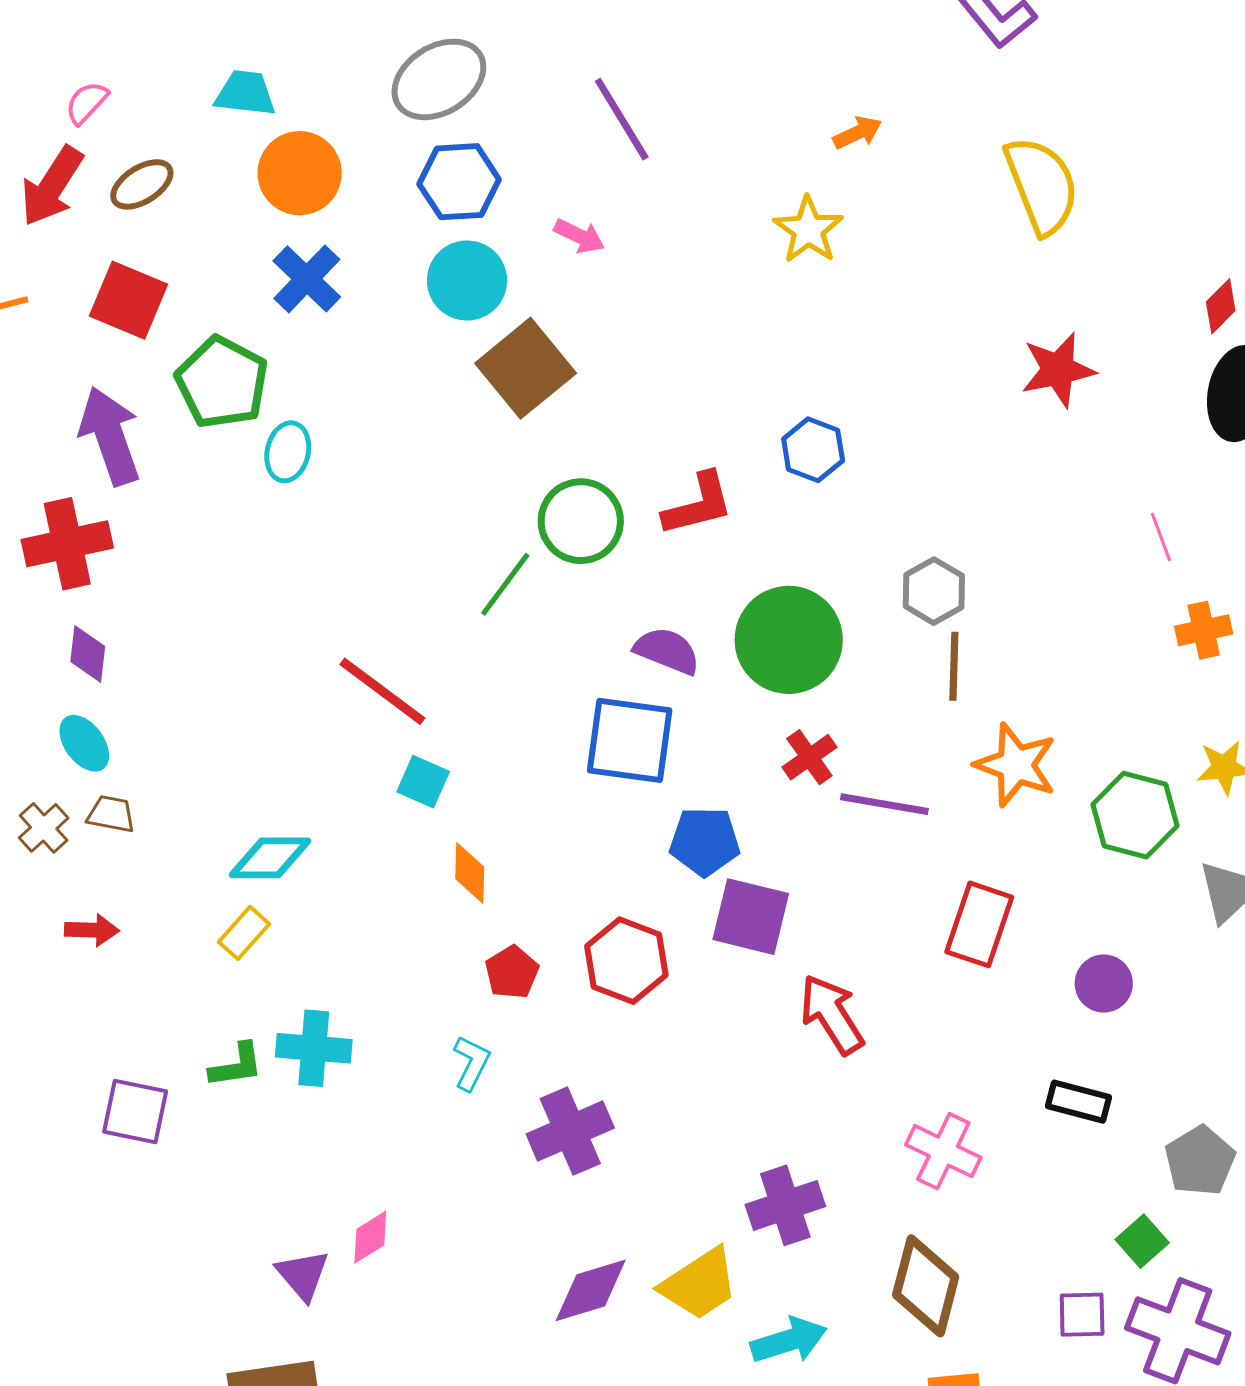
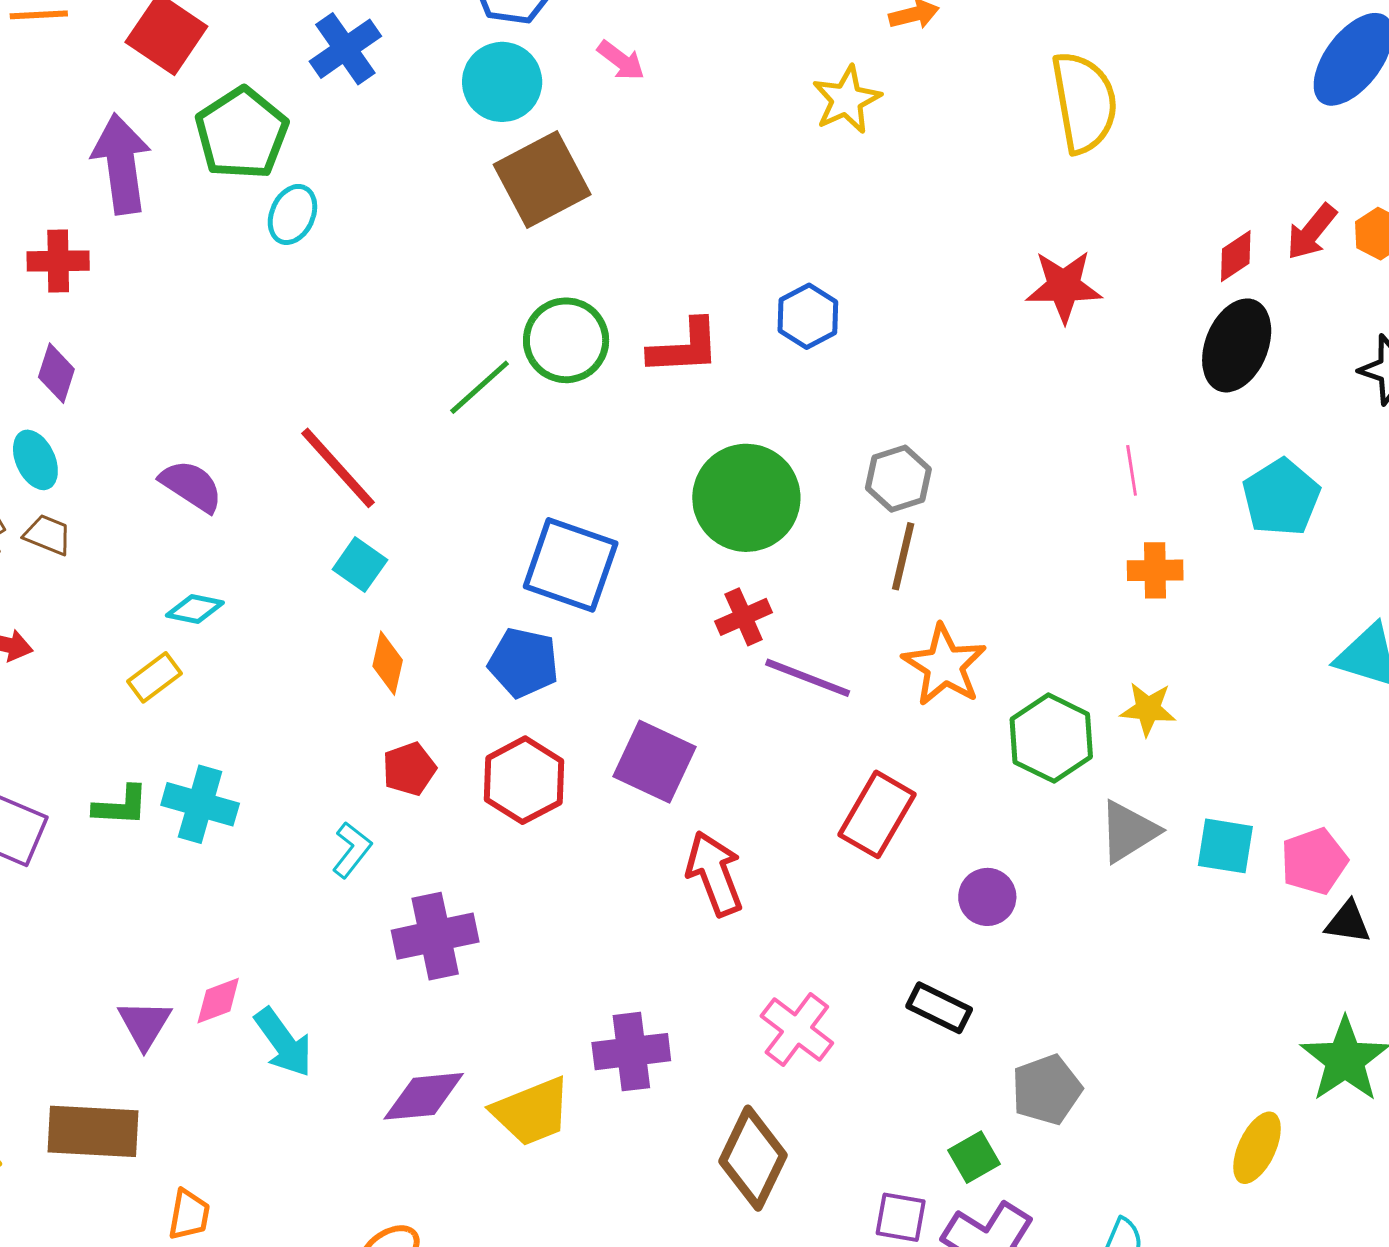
red cross: (67, 544) -> (58, 261), size x0.7
purple semicircle: (667, 651) -> (191, 486), moved
blue pentagon: (705, 841) -> (524, 663), moved
cyan diamond: (270, 858) -> (195, 609), size x0.7
cyan arrow: (789, 1340) -> (283, 1042), moved, turned 60

